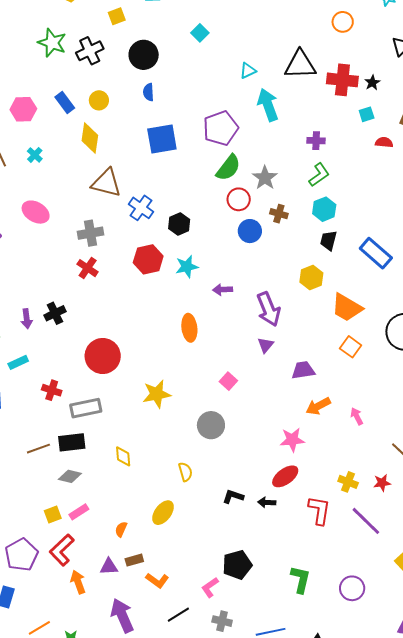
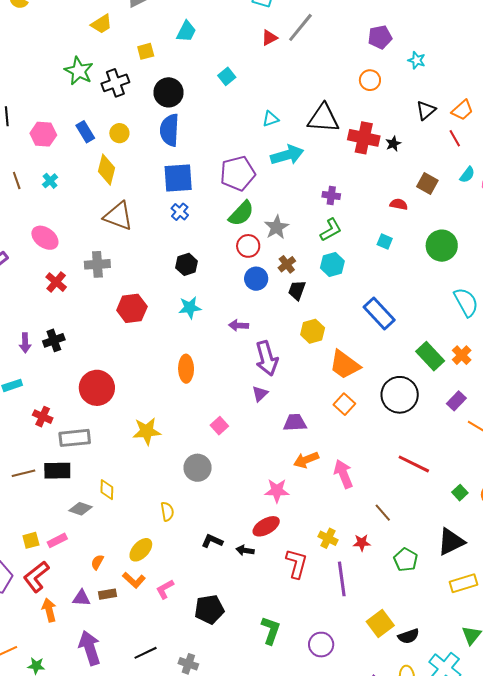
blue semicircle: (148, 92) -> (170, 130), size x1.8
cyan arrow: (268, 105) -> (287, 155), turned 88
cyan square: (367, 114) -> (385, 241), moved, turned 35
blue cross: (141, 208) -> (180, 212), moved, size x0.7
brown cross: (279, 214) -> (287, 264), turned 30
black trapezoid: (328, 240) -> (297, 290), moved
red hexagon: (148, 259) -> (132, 308), moved
red cross: (88, 268) -> (56, 282), moved
purple arrow: (223, 290) -> (239, 325), moved
pink arrow: (357, 416) -> (343, 474), size x1.6
gray diamond: (70, 476) -> (81, 509), moved
purple line: (366, 521) -> (342, 579), turned 32
orange L-shape: (157, 580) -> (134, 580), moved
pink L-shape: (210, 587) -> (165, 589), moved

